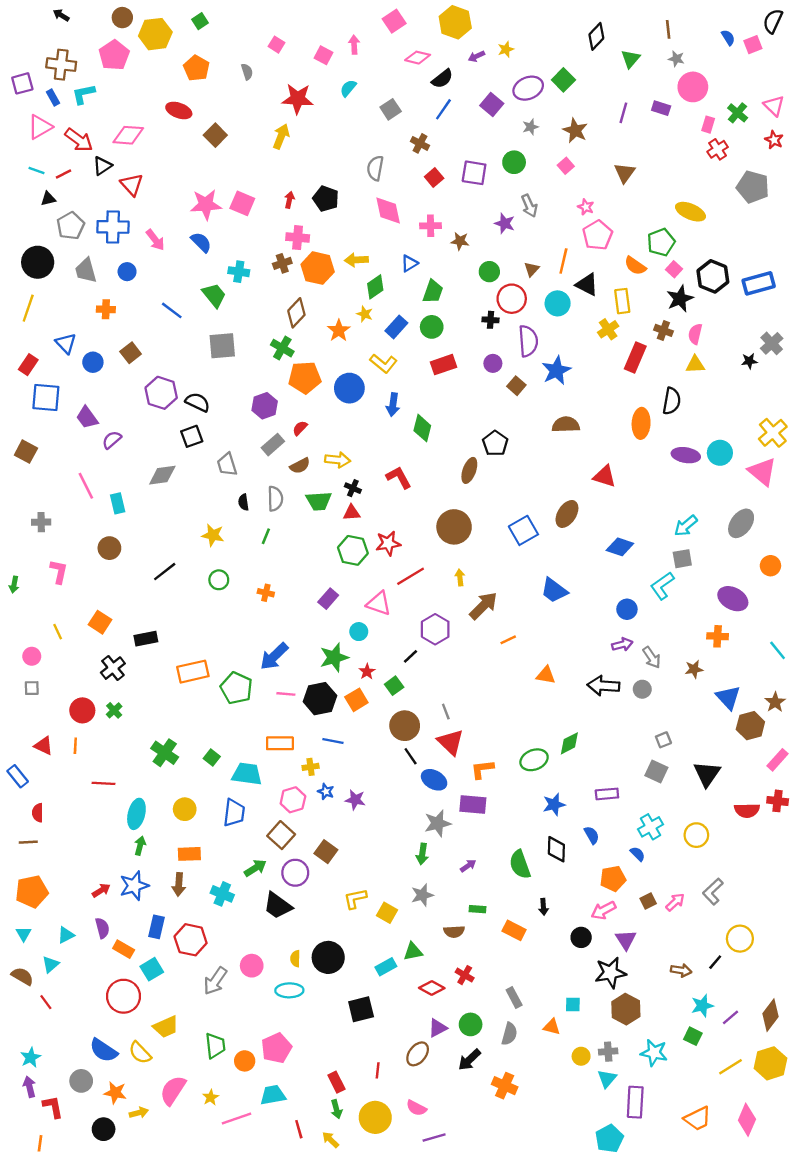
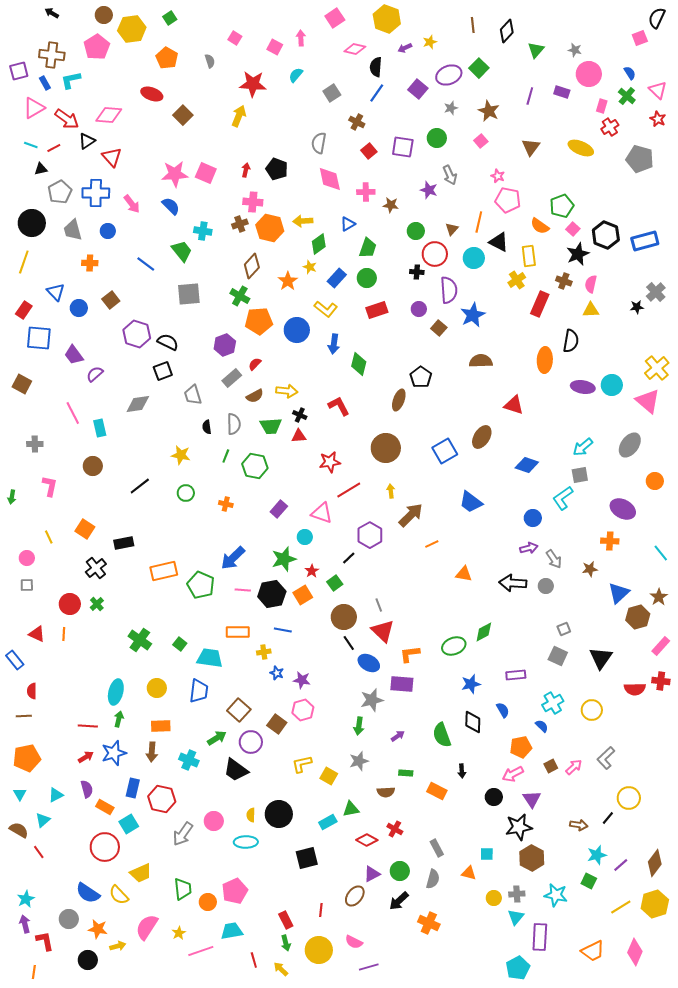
brown line: (668, 29) -> (473, 25), moved
blue semicircle: (728, 38) -> (630, 73), moved
black semicircle: (442, 79) -> (376, 67), turned 132
yellow ellipse: (690, 212) -> (581, 148), moved
pink pentagon: (598, 235) -> (508, 200), turned -30
green hexagon: (353, 550) -> (255, 466), moved
blue triangle: (728, 697) -> (619, 593), turned 30
red line: (104, 783) -> (88, 726), moved
pink hexagon: (293, 800) -> (303, 710), moved

